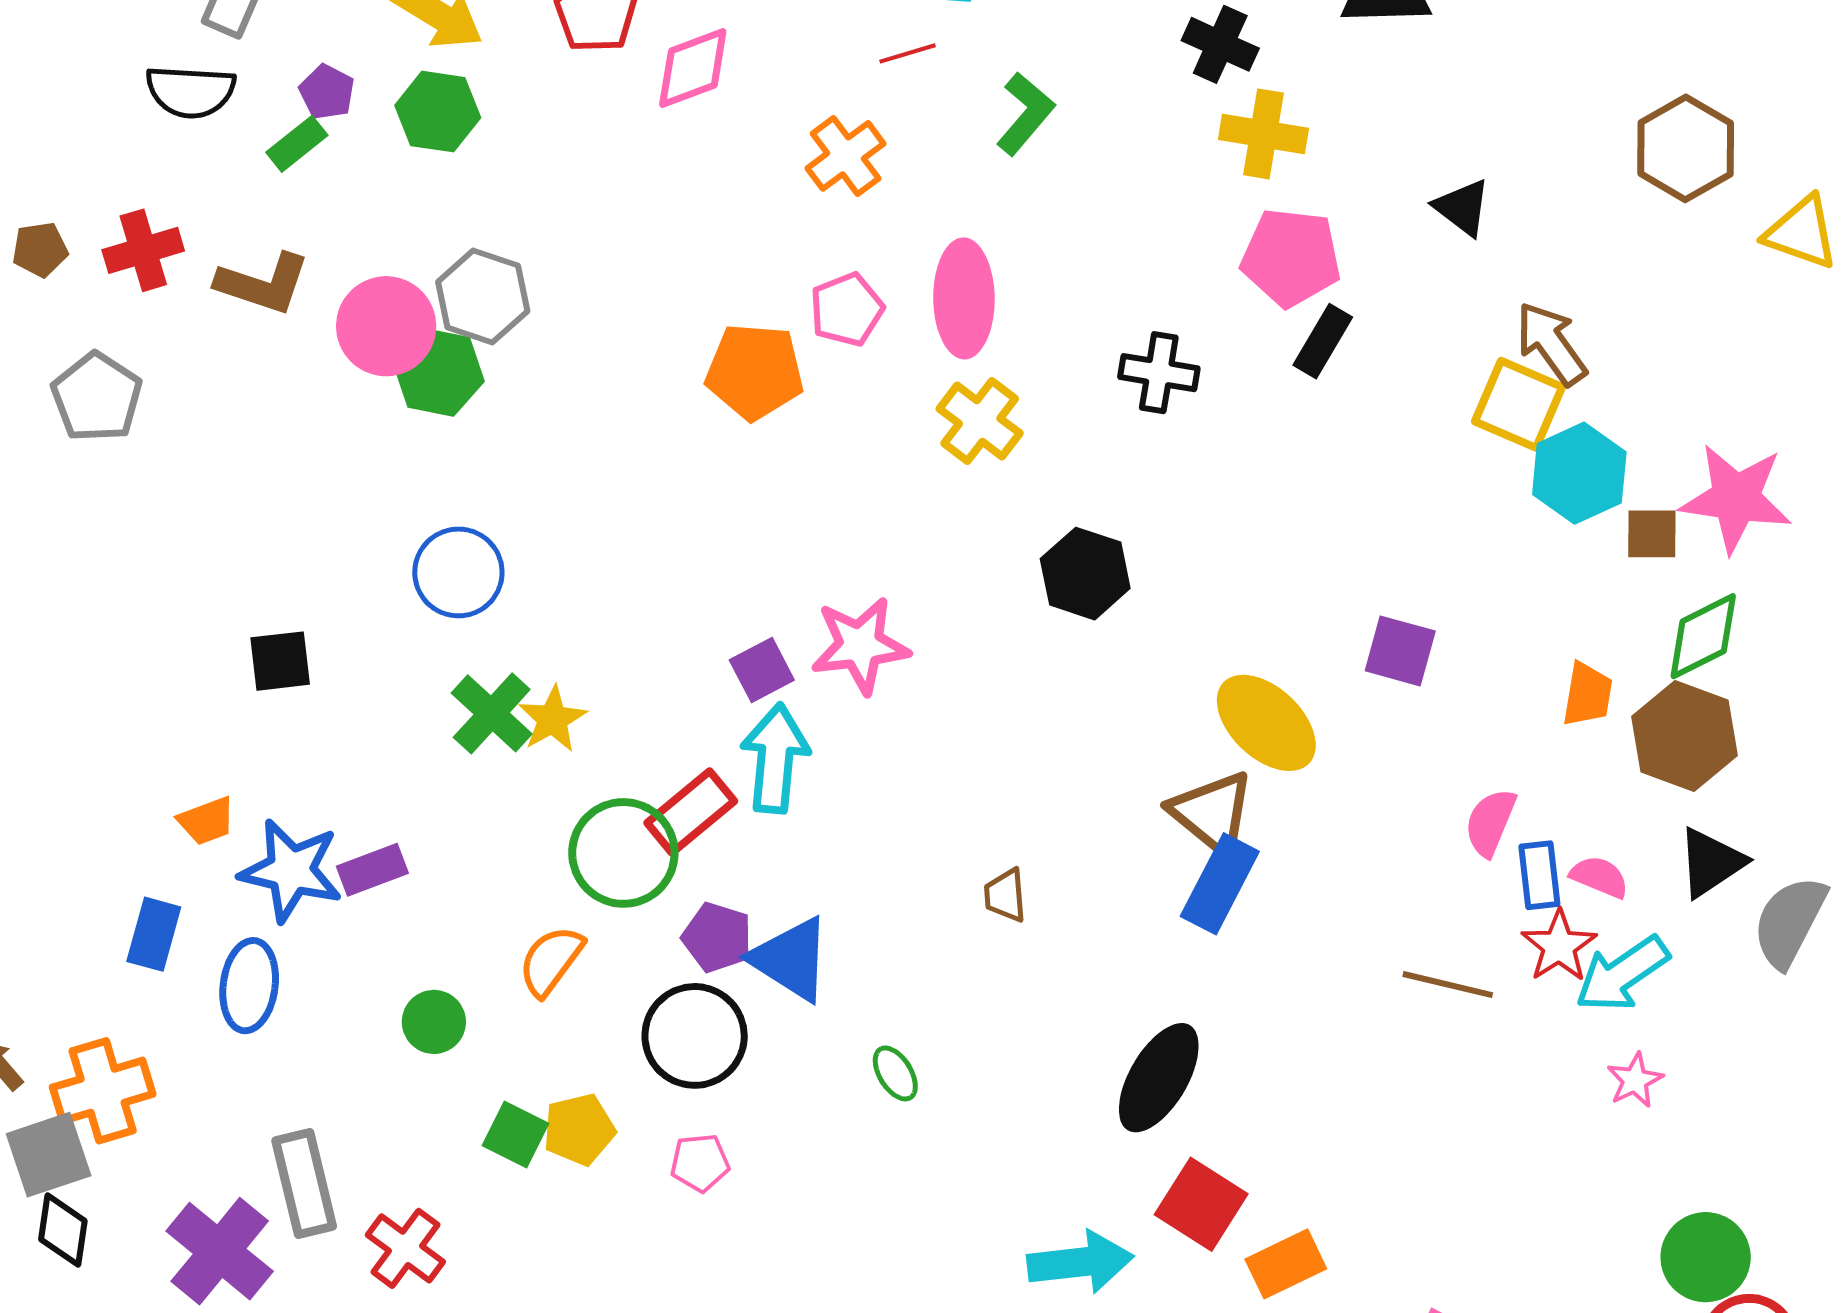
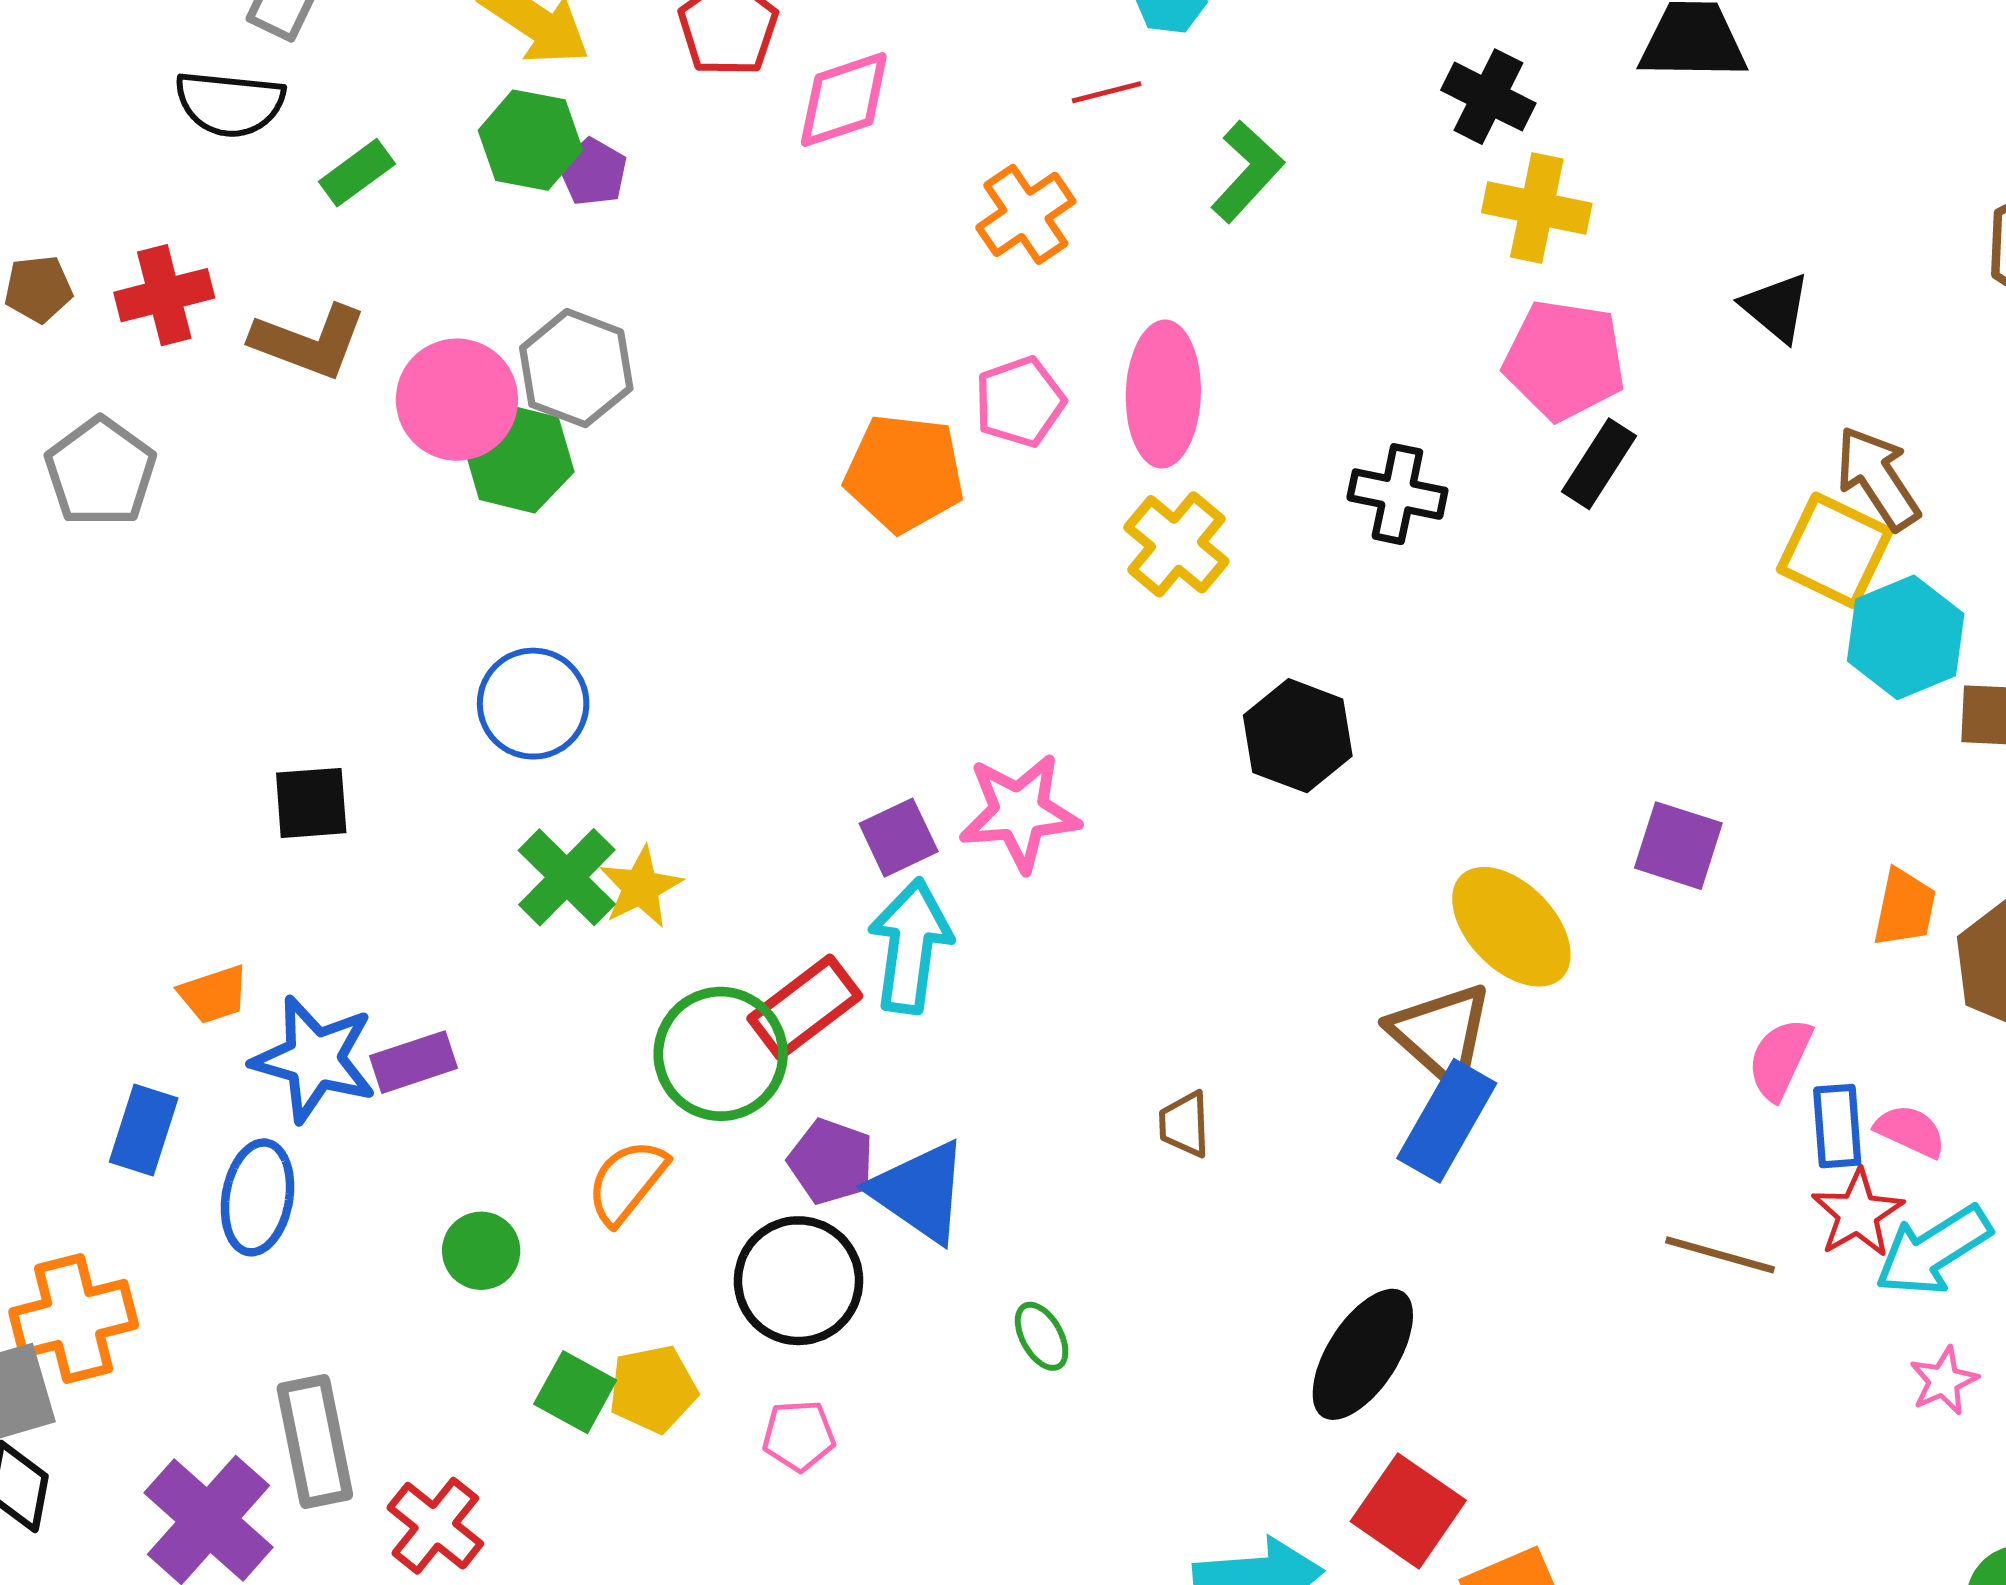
purple pentagon: (327, 92) -> (593, 172), moved

